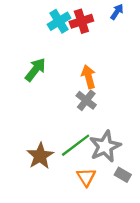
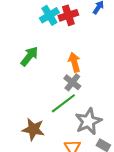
green line: (76, 145) -> (63, 103), moved
brown star: (40, 156) -> (33, 129), turned -30

